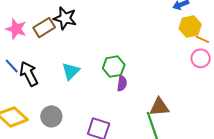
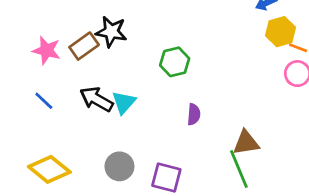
green hexagon: (114, 67) -> (175, 62), moved
black arrow: (29, 74) -> (96, 99), moved, turned -30
gray circle: (51, 116) -> (119, 166), moved

